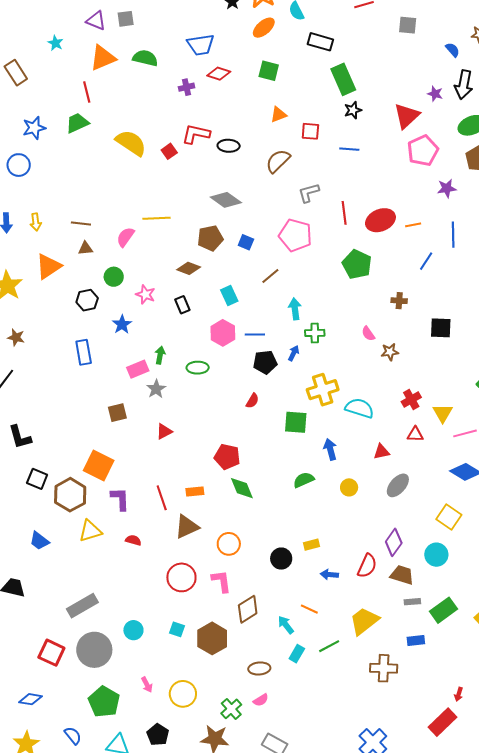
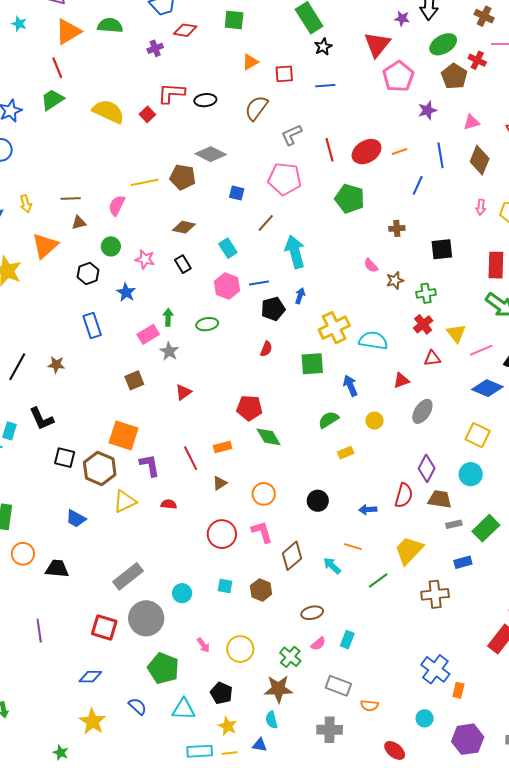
brown pentagon: (210, 238) -> (183, 177), moved, turned 30
cyan arrow: (295, 309) -> (295, 252), size x1.5
green cross: (315, 333) -> (426, 293), moved
brown star: (16, 337) -> (56, 365), moved
brown triangle: (187, 527) -> (220, 483), size x0.6
yellow rectangle: (311, 545) -> (346, 453), moved
brown hexagon: (212, 638) -> (261, 590), size x0.7
cyan rectangle: (297, 654) -> (347, 640), moved

